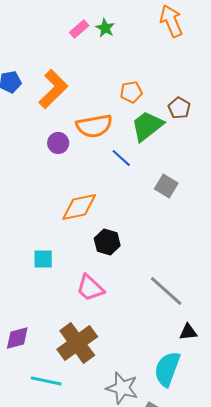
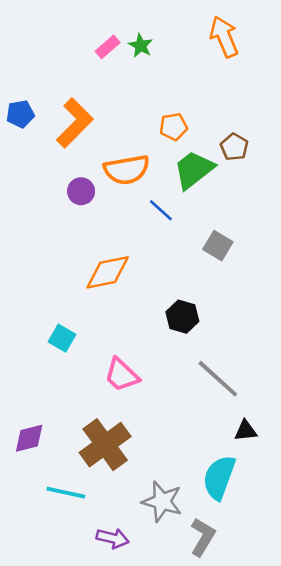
black hexagon: (107, 242) -> (182, 317), moved
cyan square: (43, 259) -> (62, 338), turned 30

